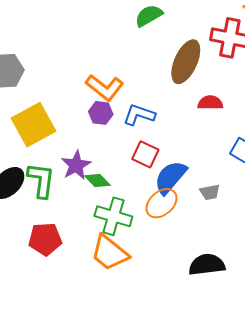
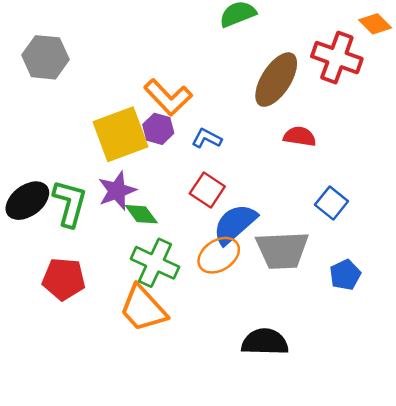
blue L-shape: (139, 115) -> (207, 138), size x0.7
yellow square: (34, 125) -> (121, 134), moved
gray trapezoid: (210, 192) -> (282, 250), size x2.0

